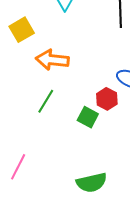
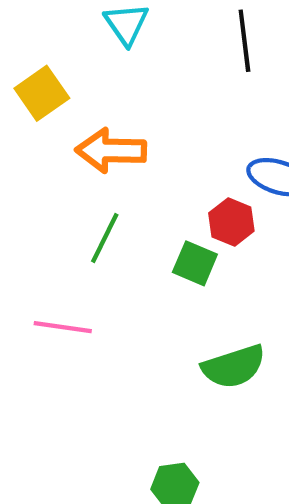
pink line: (18, 167) -> (63, 327), moved, turned 76
green semicircle: (92, 182) -> (234, 367), moved

